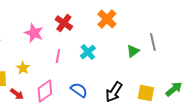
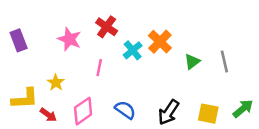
orange cross: (107, 19) -> (160, 42), moved
gray line: (153, 42) -> (224, 61), moved
cyan cross: (88, 52) -> (133, 50), moved

